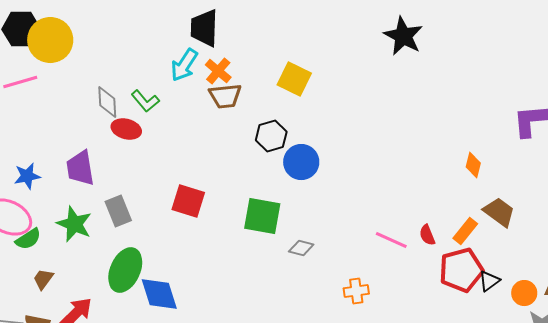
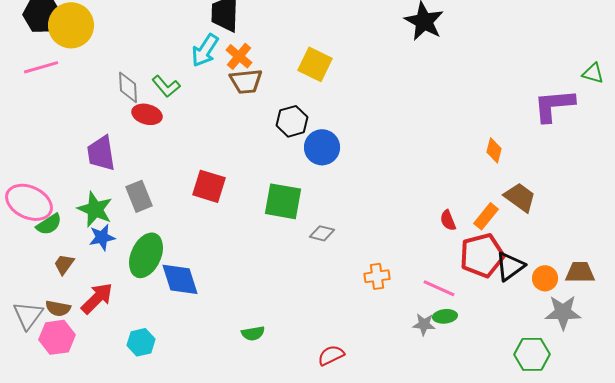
blue star: (27, 176) -> (102, 237), moved
pink line: (391, 240) -> (439, 288), moved
black triangle: (489, 281) -> (510, 266), size x1.4

